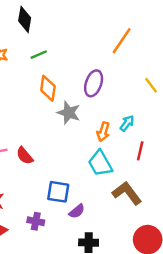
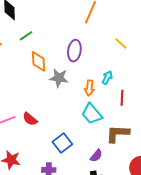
blue square: (58, 192) -> (62, 143), turned -36
brown L-shape: (127, 193) -> (118, 134), turned -40
purple semicircle: (77, 211) -> (96, 156), moved

